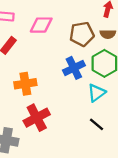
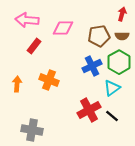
orange cross: (25, 84) -> (49, 80), turned 30
red cross: (37, 118) -> (89, 110), moved

